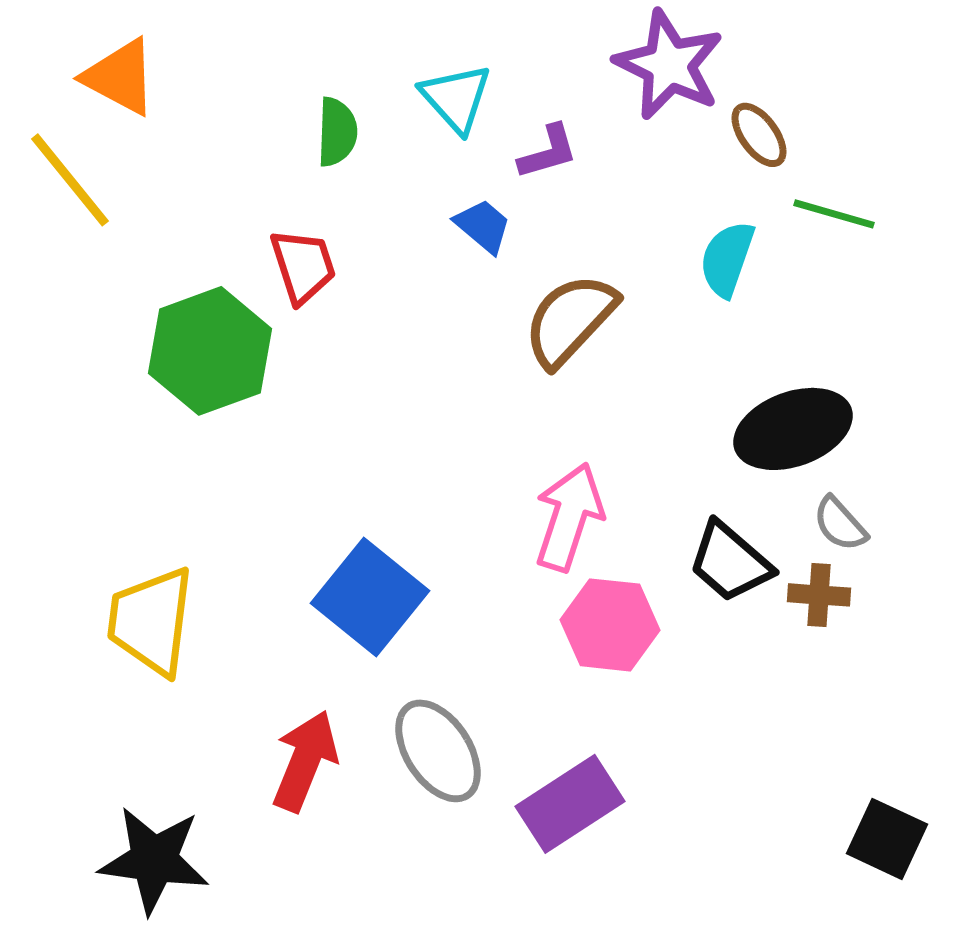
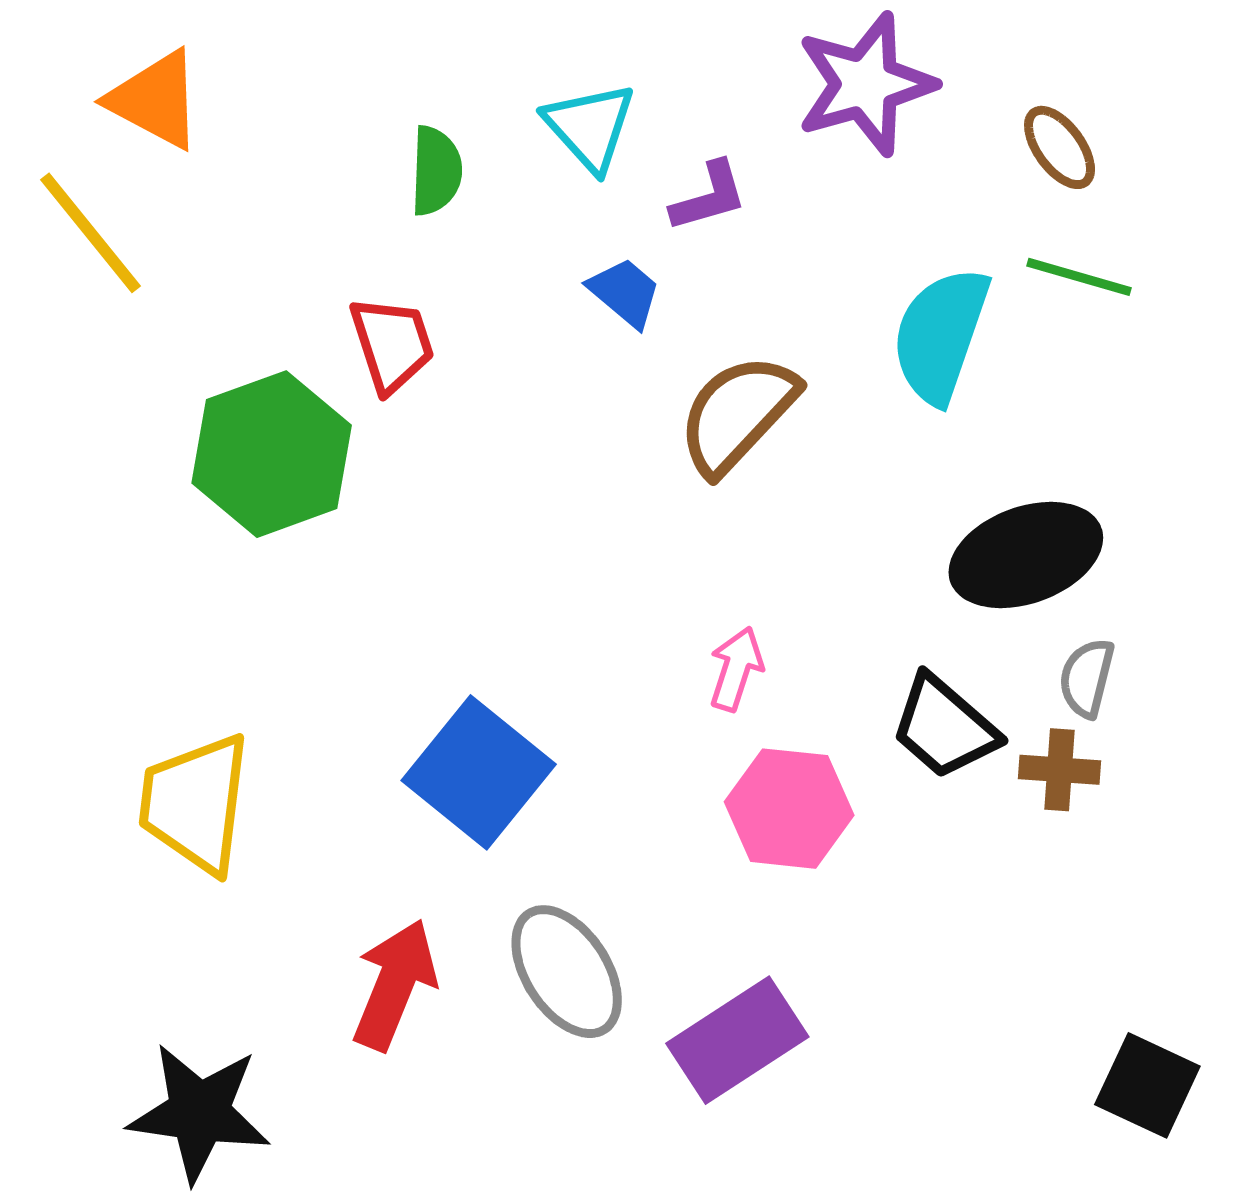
purple star: (669, 65) -> (865, 84), turned 30
brown ellipse: (759, 135) -> (1060, 147), moved
cyan semicircle: (727, 259) -> (940, 335), size x1.4
pink arrow: (569, 517) -> (736, 669), size x0.6
gray semicircle: (840, 524) -> (1087, 678), turned 56

